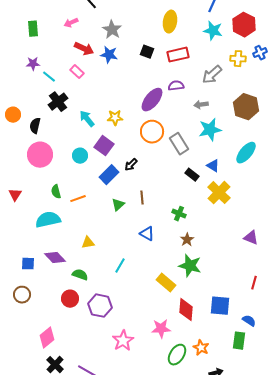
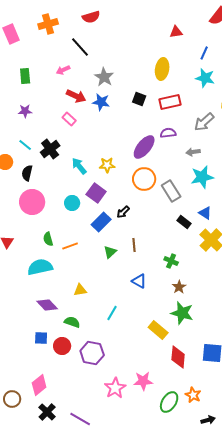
cyan line: (49, 77) -> (25, 145), moved
blue square: (28, 264) -> (41, 338), moved
brown circle: (22, 295) -> (12, 399), moved
pink star: (161, 329) -> (143, 381), moved

